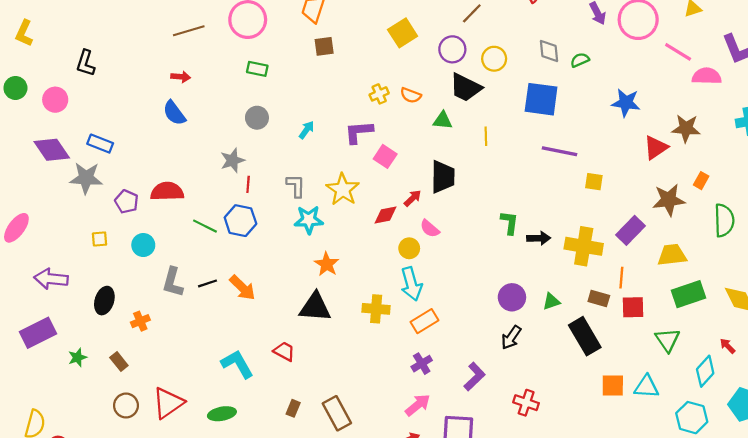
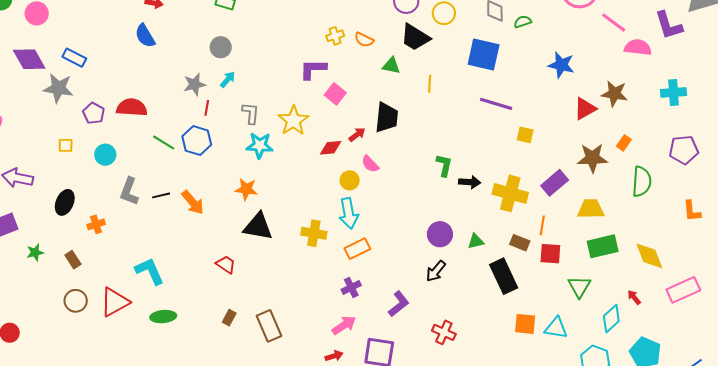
cyan arrow: (307, 130) -> (228, 79), moved
orange star: (327, 264) -> (246, 189), moved, turned -30
cyan L-shape: (237, 364) -> (150, 271), moved

